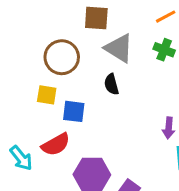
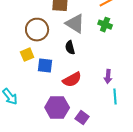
yellow square: (47, 95) -> (27, 55), turned -32
red semicircle: (56, 145) -> (72, 80), moved

